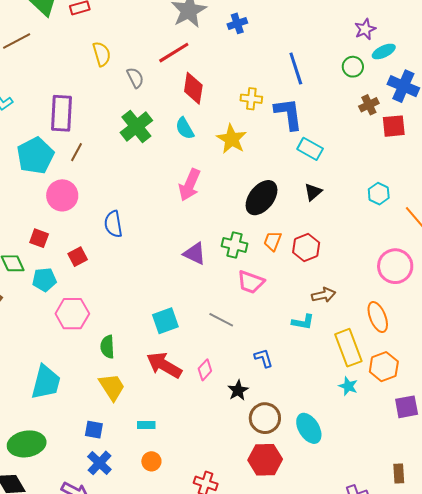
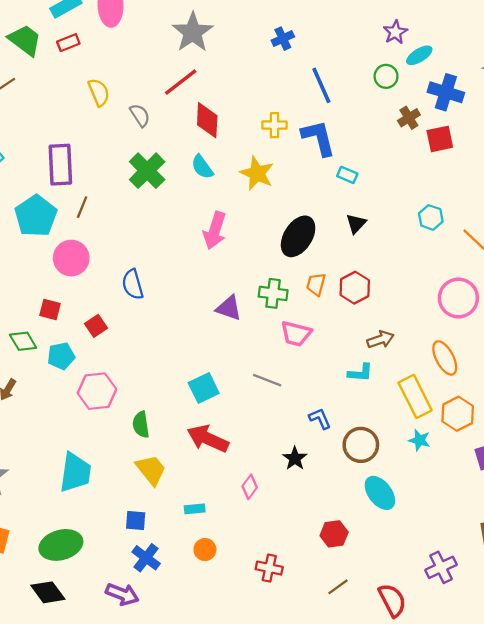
blue cross: (237, 23) -> (283, 39), moved
cyan rectangle: (310, 149) -> (347, 175), size x0.7
pink diamond: (205, 370) -> (250, 487), moved
brown circle: (265, 418) -> (361, 445), moved
red hexagon: (265, 460) -> (334, 534), size x0.7

